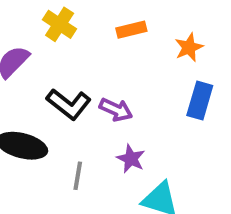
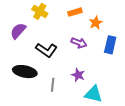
orange star: (189, 47) -> (96, 23), moved
purple arrow: (116, 110) -> (79, 43), moved

